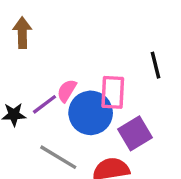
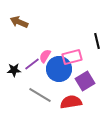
brown arrow: (22, 33) -> (19, 22), turned -66
pink rectangle: (113, 92) -> (72, 57), turned 72

